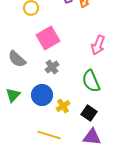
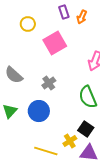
pink square: (48, 38) -> (55, 43), moved
yellow cross: (63, 106) -> (70, 141), moved

